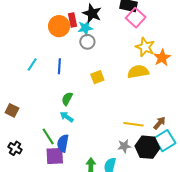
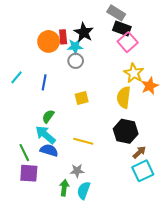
yellow semicircle: (138, 72) -> (124, 97), turned -80
cyan arrow: (67, 117) -> (45, 135), size x1.5
yellow line: (133, 124) -> (83, 141), moved
blue semicircle: (63, 143) -> (49, 150), moved, turned 90
gray star: (124, 146) -> (77, 171), moved
black hexagon: (147, 147) -> (126, 131), moved

